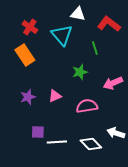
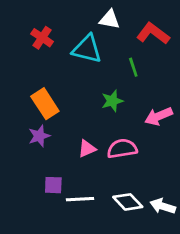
cyan triangle: (62, 35) -> (87, 49), turned -35
orange rectangle: (25, 55) -> (45, 104), moved
pink triangle: (55, 96) -> (87, 149), moved
white arrow: (116, 133) -> (163, 206), moved

